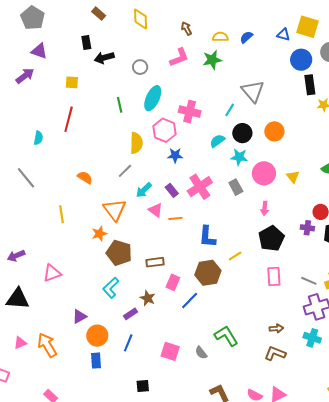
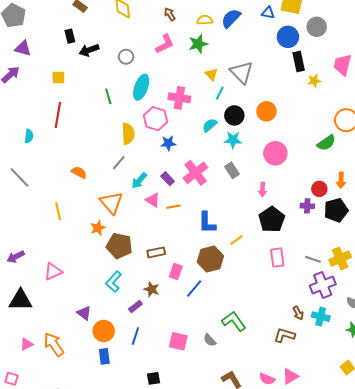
blue semicircle: (246, 37) -> (231, 18), size x1.5
pink circle: (264, 173) -> (275, 153), moved
yellow triangle: (293, 177) -> (211, 74), moved
purple triangle: (79, 316) -> (84, 313), turned -49
brown arrow: (276, 328) -> (298, 313), moved, turned 72

